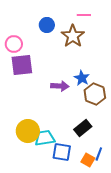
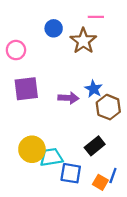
purple square: (22, 65) -> (26, 89), moved

